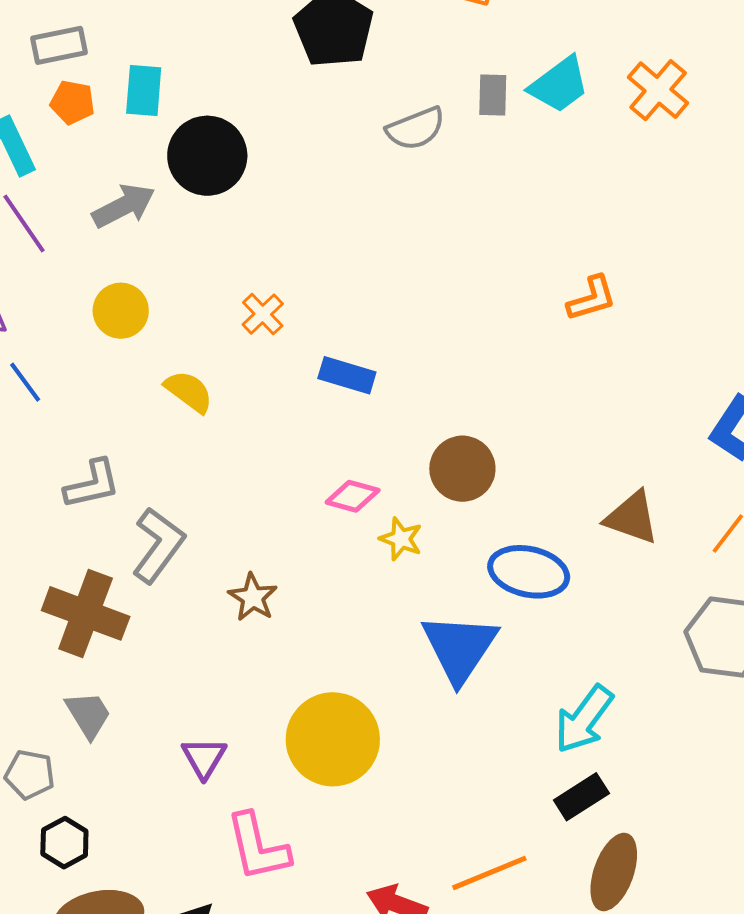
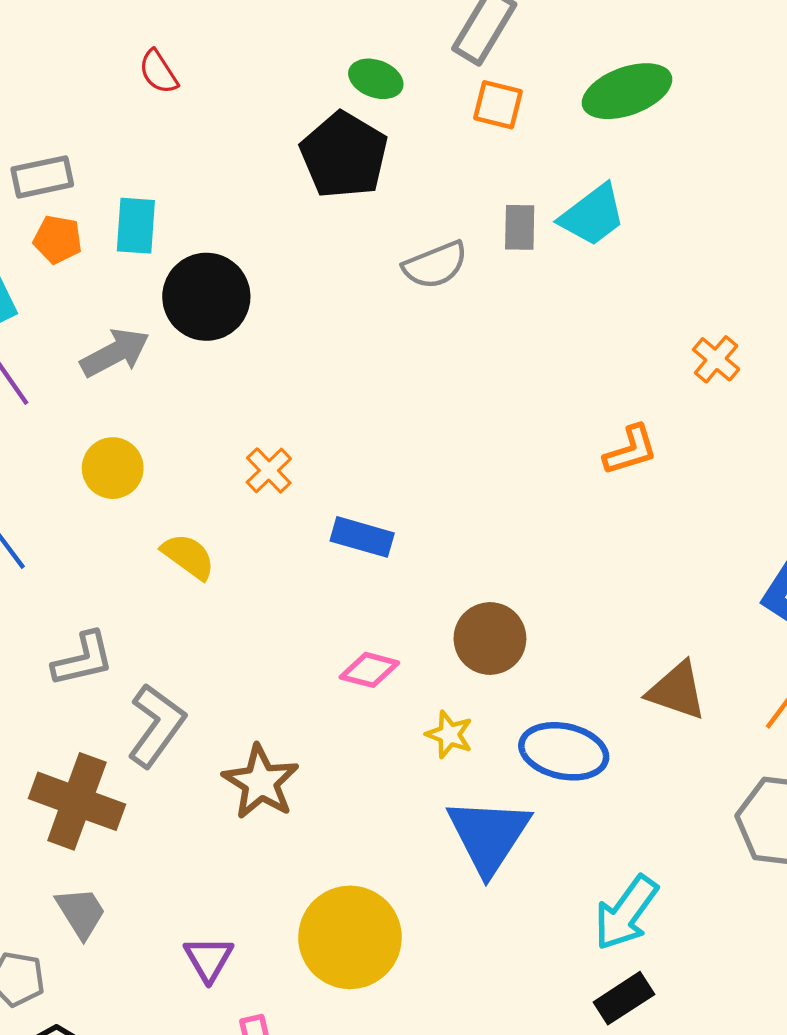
orange cross: (658, 90) -> (716, 359), moved, size x0.7
yellow star: (401, 539) -> (449, 735), moved
brown star: (253, 597) -> (261, 782), size x1.4

